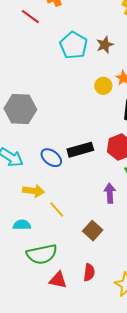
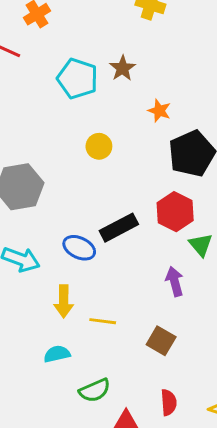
yellow circle: (103, 86) -> (99, 146), moved
yellow arrow: (34, 191) -> (64, 301), turned 95
yellow line: (57, 210) -> (103, 321), turned -30
green semicircle: (42, 254) -> (95, 390), size x0.7

